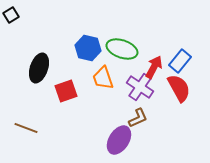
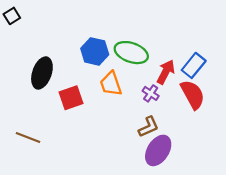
purple cross: (140, 87) -> (151, 93), size x0.6
purple ellipse: (119, 140) -> (158, 150), moved

